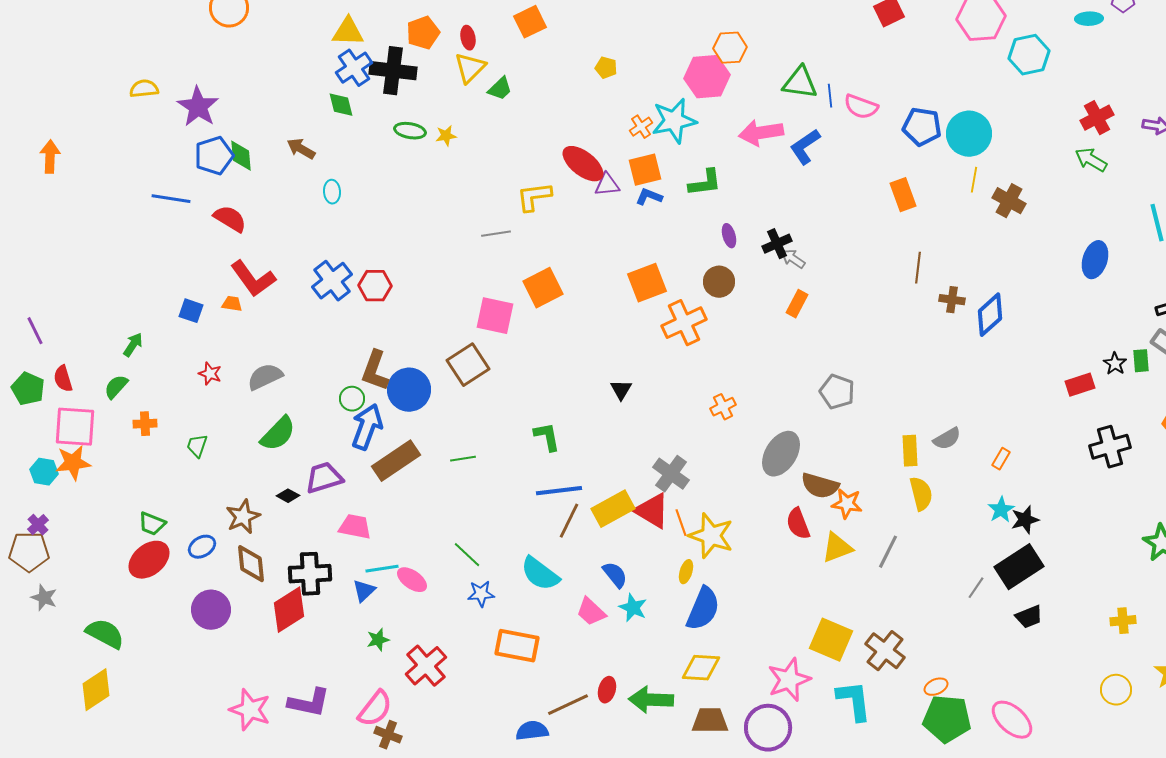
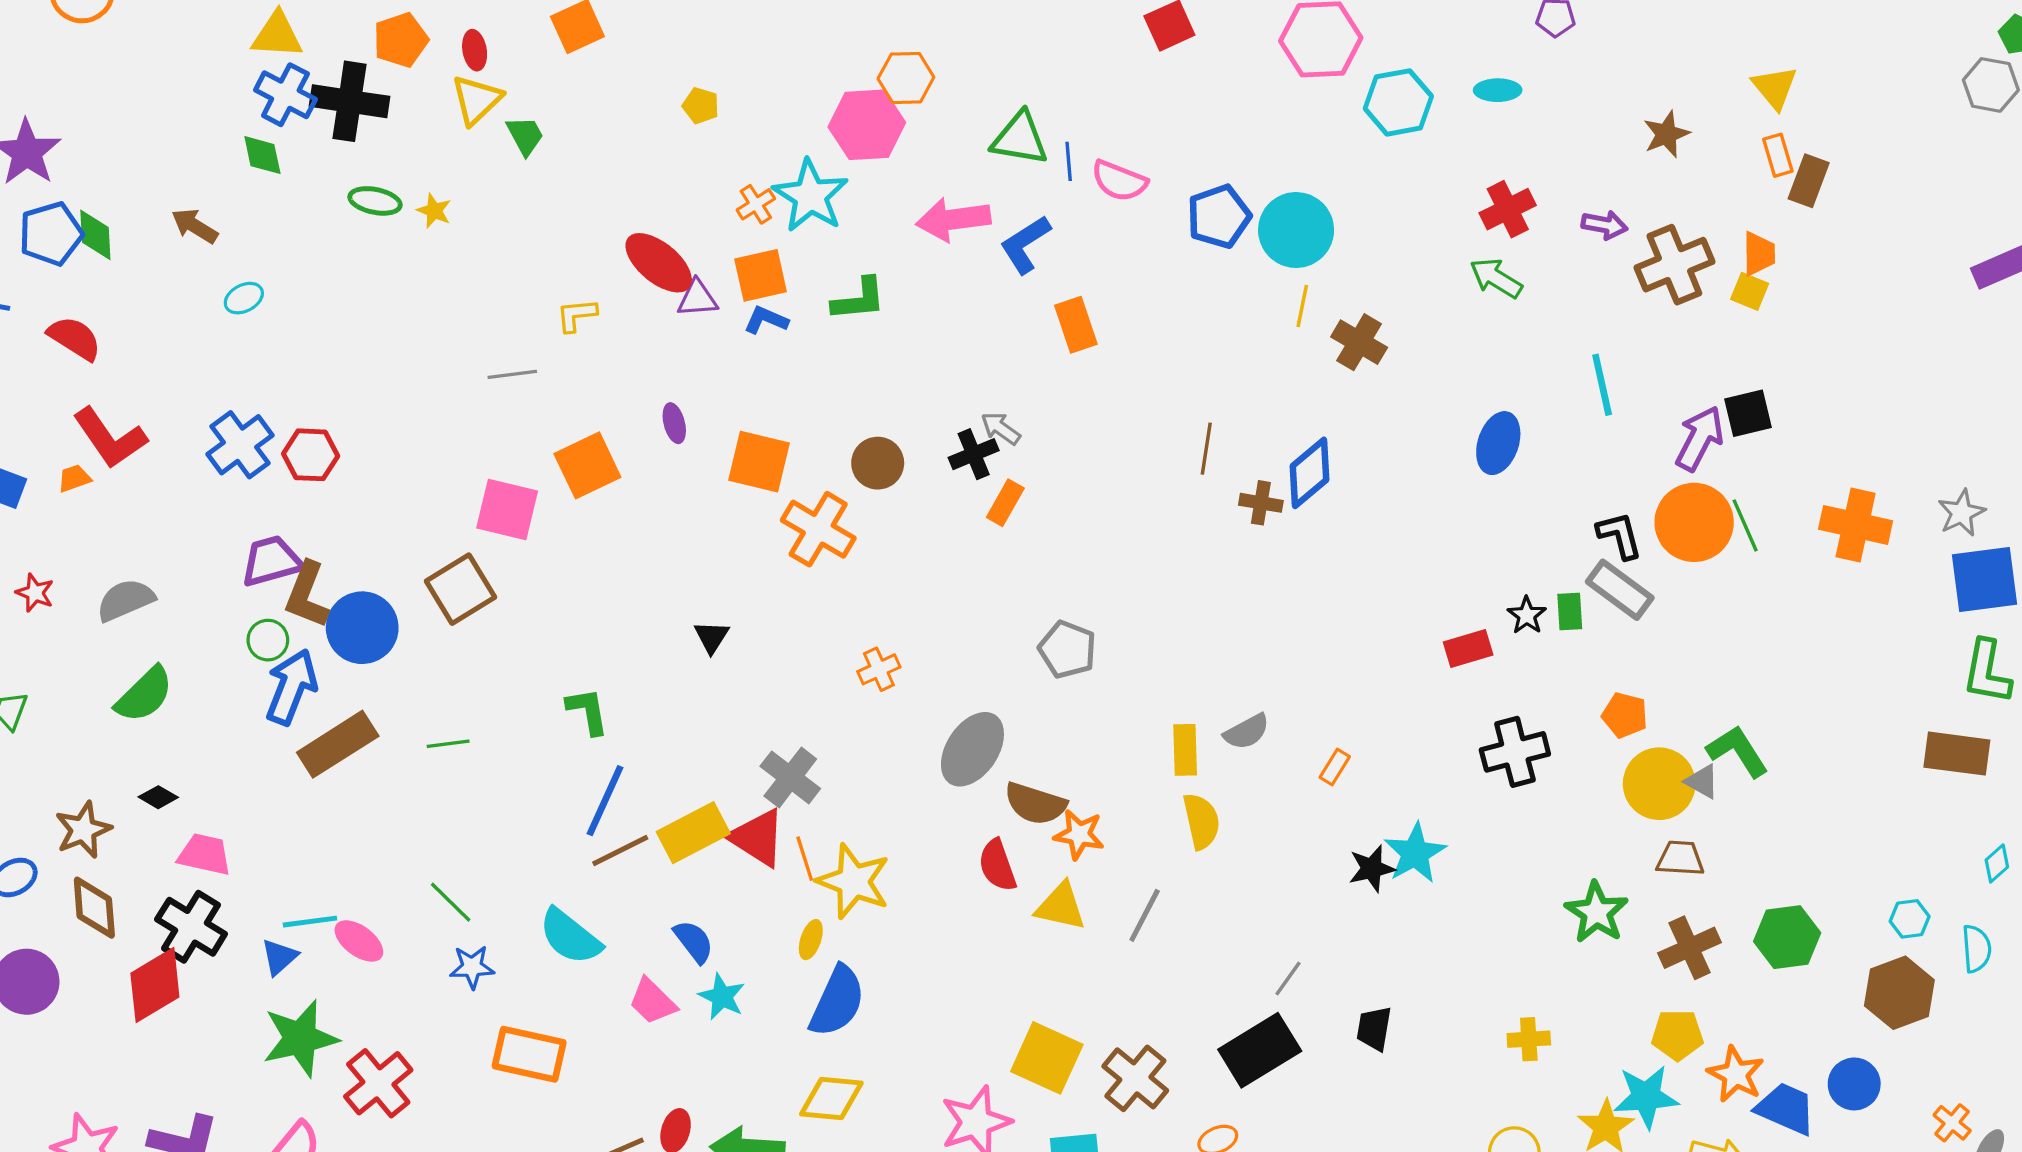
cyan ellipse: (1089, 19) -> (1498, 90), moved
blue cross: (354, 68) -> (285, 95), turned -30
green trapezoid: (500, 89) -> (525, 136), turned -76
cyan star: (674, 121) -> (810, 196), turned -30
blue pentagon: (922, 127) -> (1219, 216), turned -30
yellow star: (446, 136) -> (434, 211), turned 30
cyan ellipse: (332, 192) -> (244, 298), turned 65
orange rectangle: (903, 195) -> (1076, 325), moved
yellow L-shape: (534, 197) -> (576, 315), size x0.7
purple ellipse: (729, 236) -> (674, 423), moved
black cross: (777, 244) -> (974, 454), moved
orange square: (647, 283) -> (759, 462), turned 33
orange trapezoid: (232, 304) -> (74, 478), turned -30
blue diamond: (990, 315) -> (1309, 473), moved
orange cross: (684, 323) -> (818, 529), turned -36
purple trapezoid: (324, 478) -> (272, 561), moved
blue line: (559, 491) -> (605, 801), turned -60
cyan star: (1001, 510) -> (1415, 853), moved, size x1.4
brown line: (569, 521) -> (620, 850), turned 36
pink trapezoid: (355, 527) -> (205, 854), moved
yellow triangle: (837, 548) -> (1061, 907), turned 32
black rectangle: (1019, 567) -> (1260, 1050), moved
black cross: (310, 574) -> (191, 927), turned 33
black trapezoid: (1029, 617) -> (1374, 1029), turned 120
green star: (378, 640) -> (300, 1038), size x2.0

